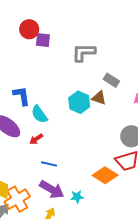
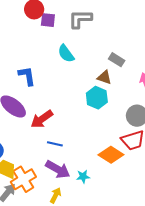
gray L-shape: (84, 52) -> (80, 19), moved
cyan hexagon: (79, 102) -> (97, 98), moved
cyan semicircle: (39, 114) -> (66, 54), moved
red arrow: (36, 139) -> (42, 119), size x1.6

